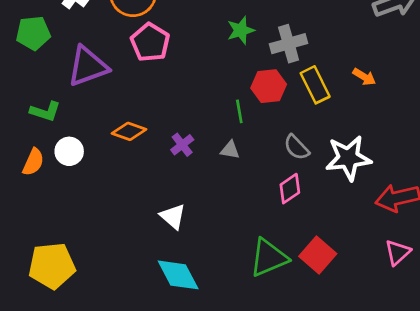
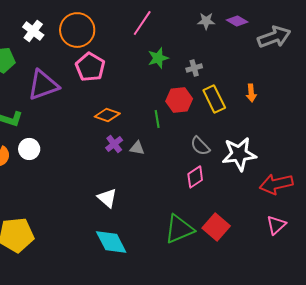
gray cross: (289, 44) -> (194, 68), size x0.6
orange arrow: (364, 77) -> (251, 93), turned 54
orange diamond: (129, 131) -> (107, 115), moved
gray triangle: (230, 150) -> (137, 148), moved

